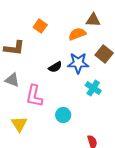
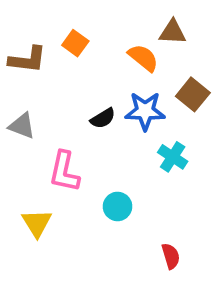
orange semicircle: (77, 34) -> (143, 58), turned 60
brown L-shape: (14, 48) -> (28, 60), moved
gray triangle: (12, 80) -> (22, 126), moved

